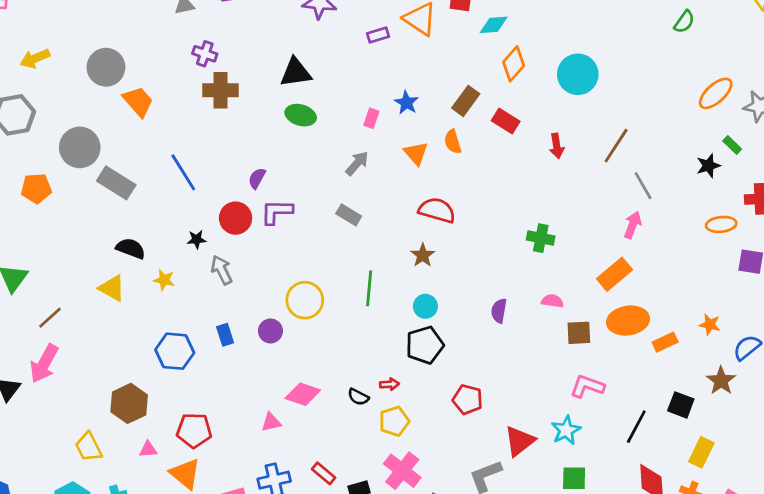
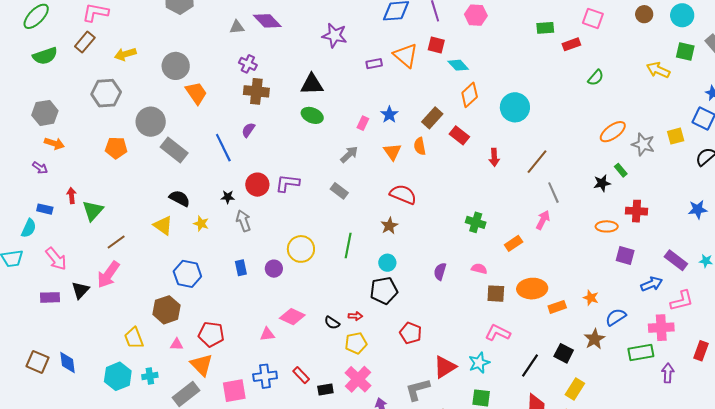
cyan diamond: (494, 25) -> (458, 65), turned 45
purple semicircle: (257, 178) -> (248, 130), moved
orange rectangle: (615, 274) -> (514, 243), moved, size x0.7
blue hexagon: (175, 351) -> (187, 274), moved

